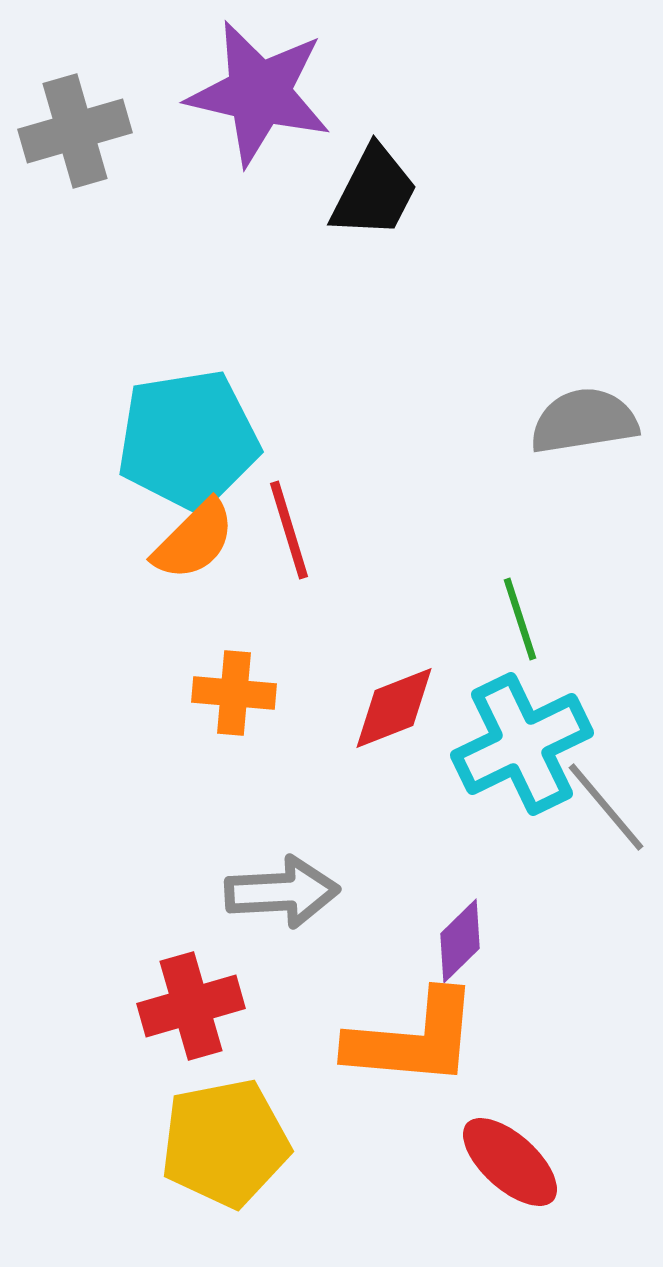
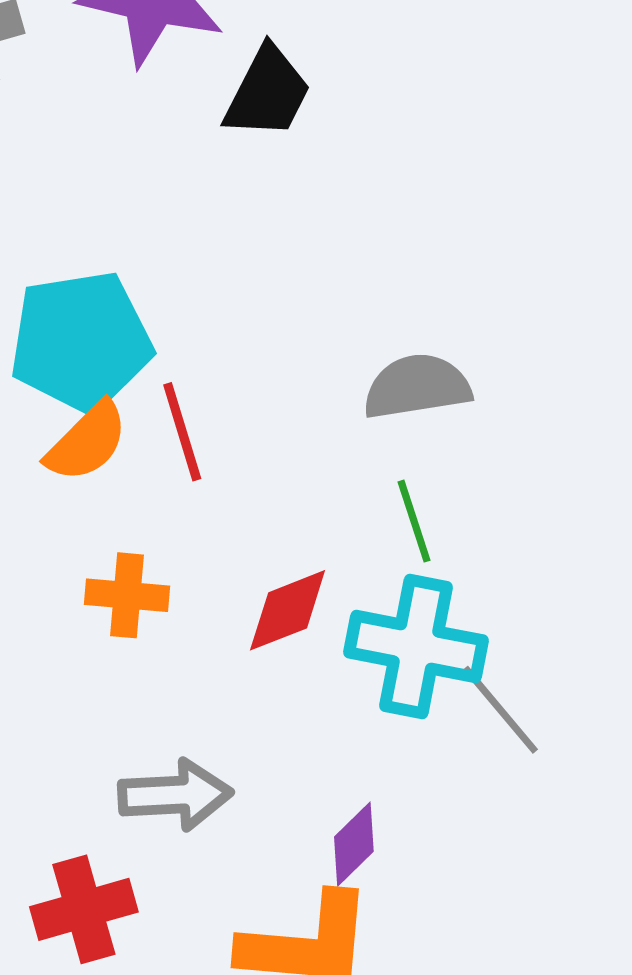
gray semicircle: (584, 421) -> (417, 387), moved
cyan cross: (522, 744) -> (416, 646), turned 37

